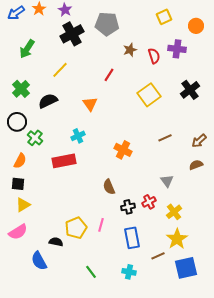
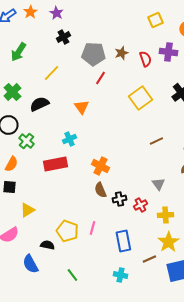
gray pentagon: (107, 24) -> (93, 54), moved
black cross: (72, 34) -> (63, 37), size x0.6
orange cross: (123, 150) -> (100, 166), moved
yellow triangle: (23, 205) -> (27, 210), moved
black cross: (128, 207) -> (119, 199), moved
yellow cross: (174, 212) -> (165, 215), turned 35
yellow pentagon: (76, 228) -> (67, 231), turned -30
green line: (91, 272) -> (72, 275), moved

